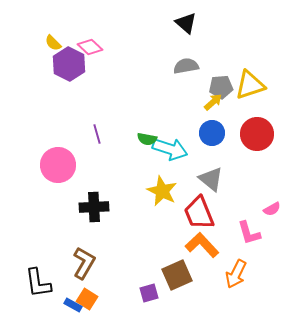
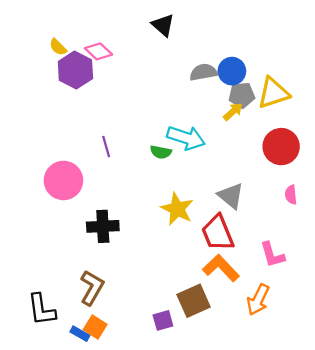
black triangle: (186, 23) -> (163, 25), moved
blue circle: (212, 133) -> (232, 71), moved
cyan arrow: (170, 149) -> (186, 138), moved
pink semicircle: (272, 209) -> (291, 195), moved, turned 114

